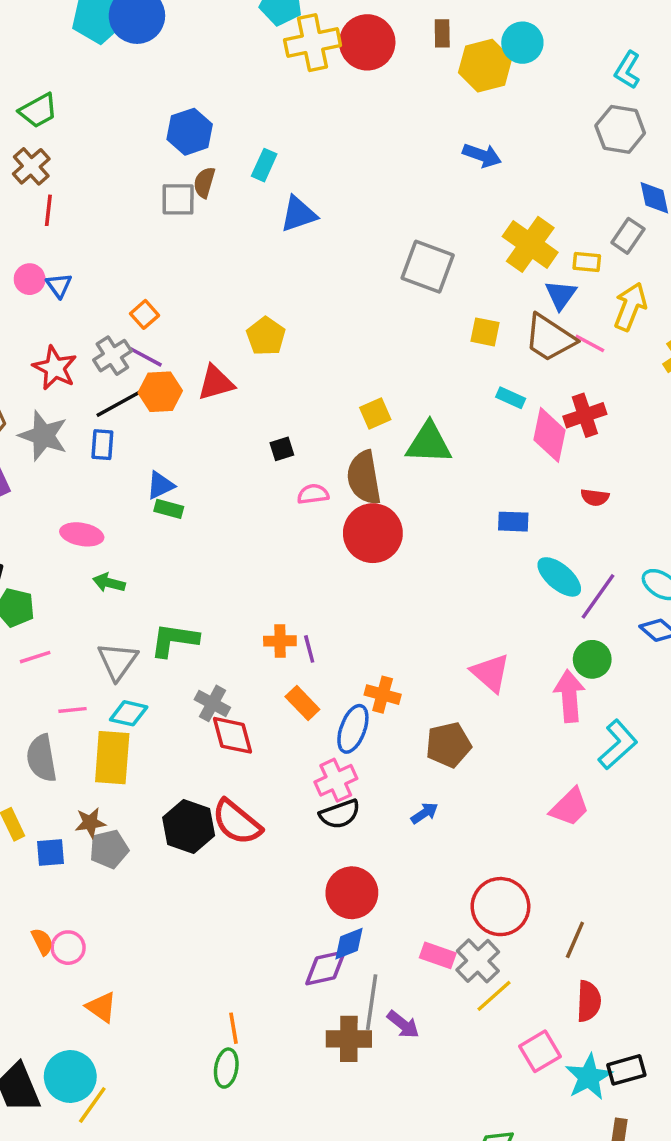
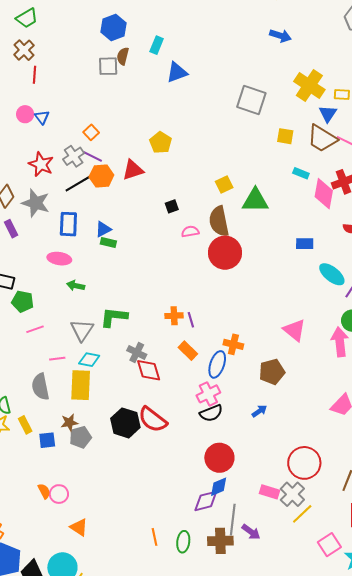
blue rectangle: (102, 445) -> (68, 224), moved, size x1.4
green ellipse: (226, 1068) -> (183, 542), moved

